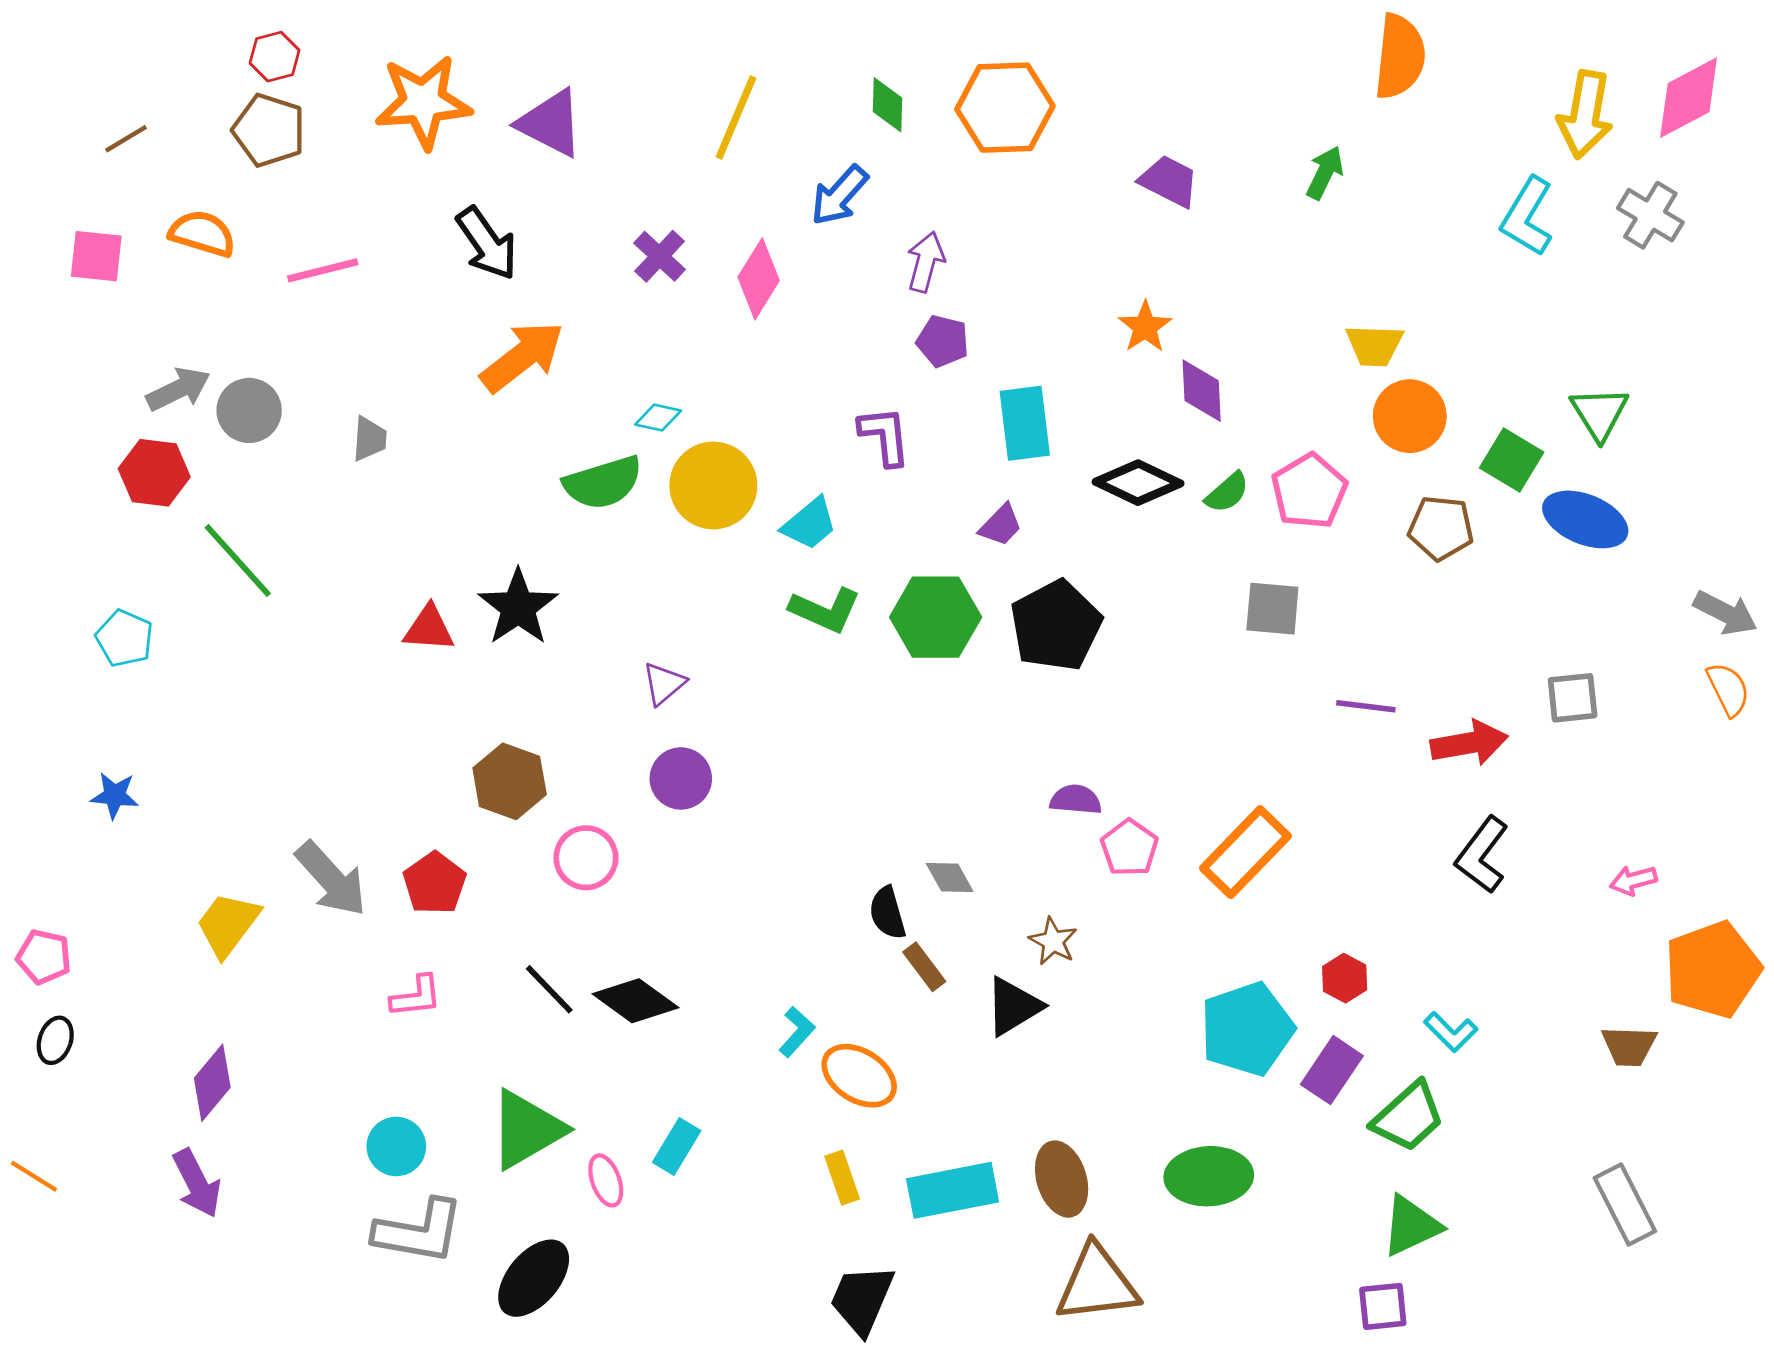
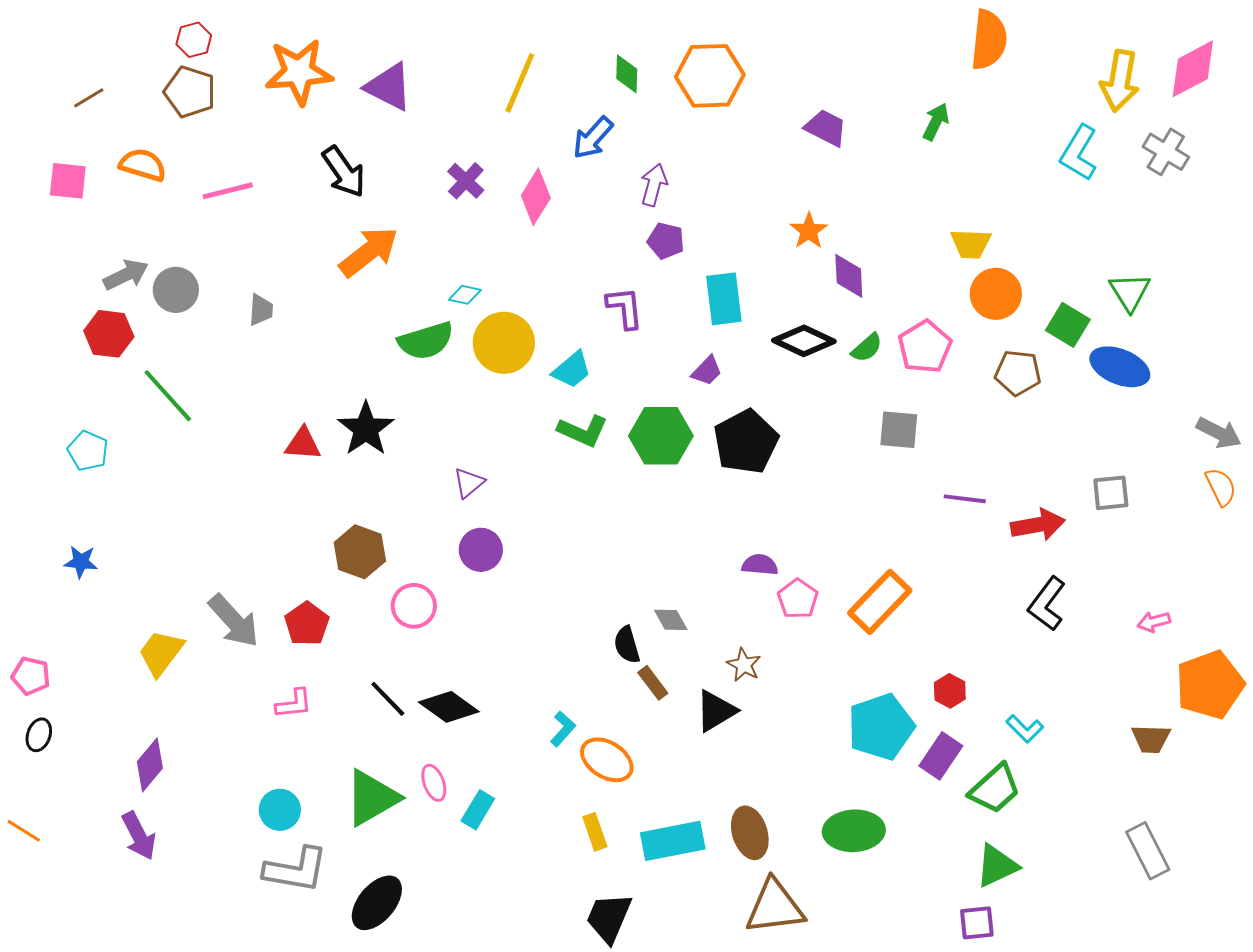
pink ellipse: (606, 1180) -> (434, 783), moved

